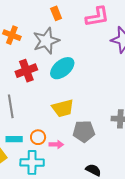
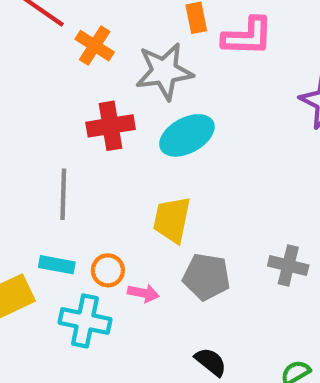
pink L-shape: (97, 17) -> (247, 36), moved
yellow trapezoid: (63, 108) -> (172, 220), turned 105

